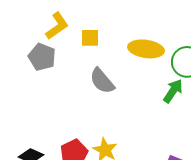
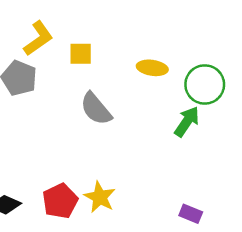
yellow ellipse: (146, 49) -> (152, 68), size x0.7

